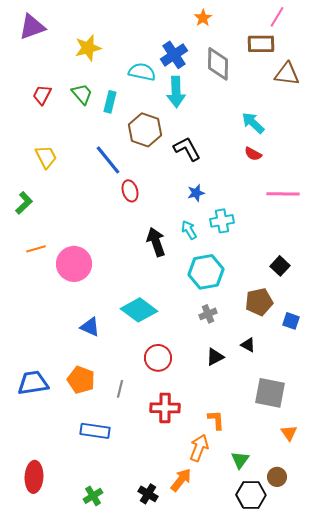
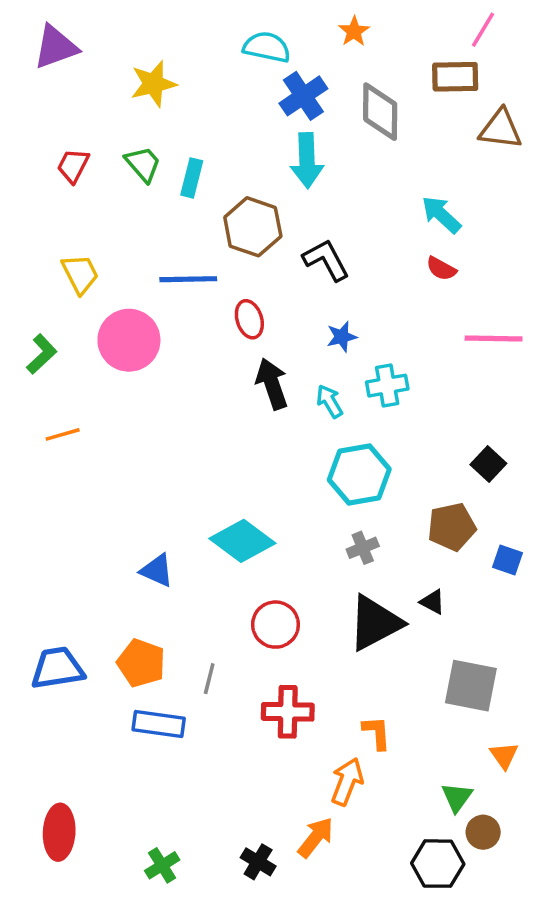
cyan semicircle: (142, 72) -> (267, 47), moved
blue line: (108, 160) -> (188, 279), turned -52
red ellipse: (130, 191) -> (249, 319), moved
black arrow: (156, 242) -> (272, 384), moved
pink circle: (74, 264) -> (129, 340), moved
black triangle: (215, 357) -> (375, 623), size x1.8
blue rectangle: (95, 431) -> (159, 724), moved
green triangle: (240, 460) -> (457, 797), moved

